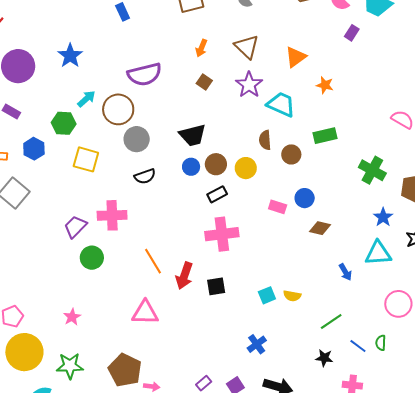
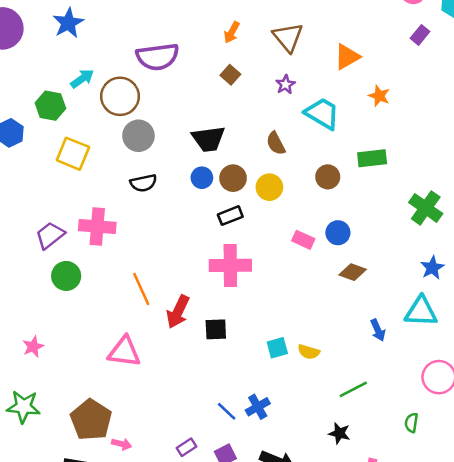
purple star: (249, 85) -> (285, 85), size x0.6
brown semicircle: (265, 140) -> (276, 143), moved, turned -30
blue line: (358, 346) -> (227, 411), moved

